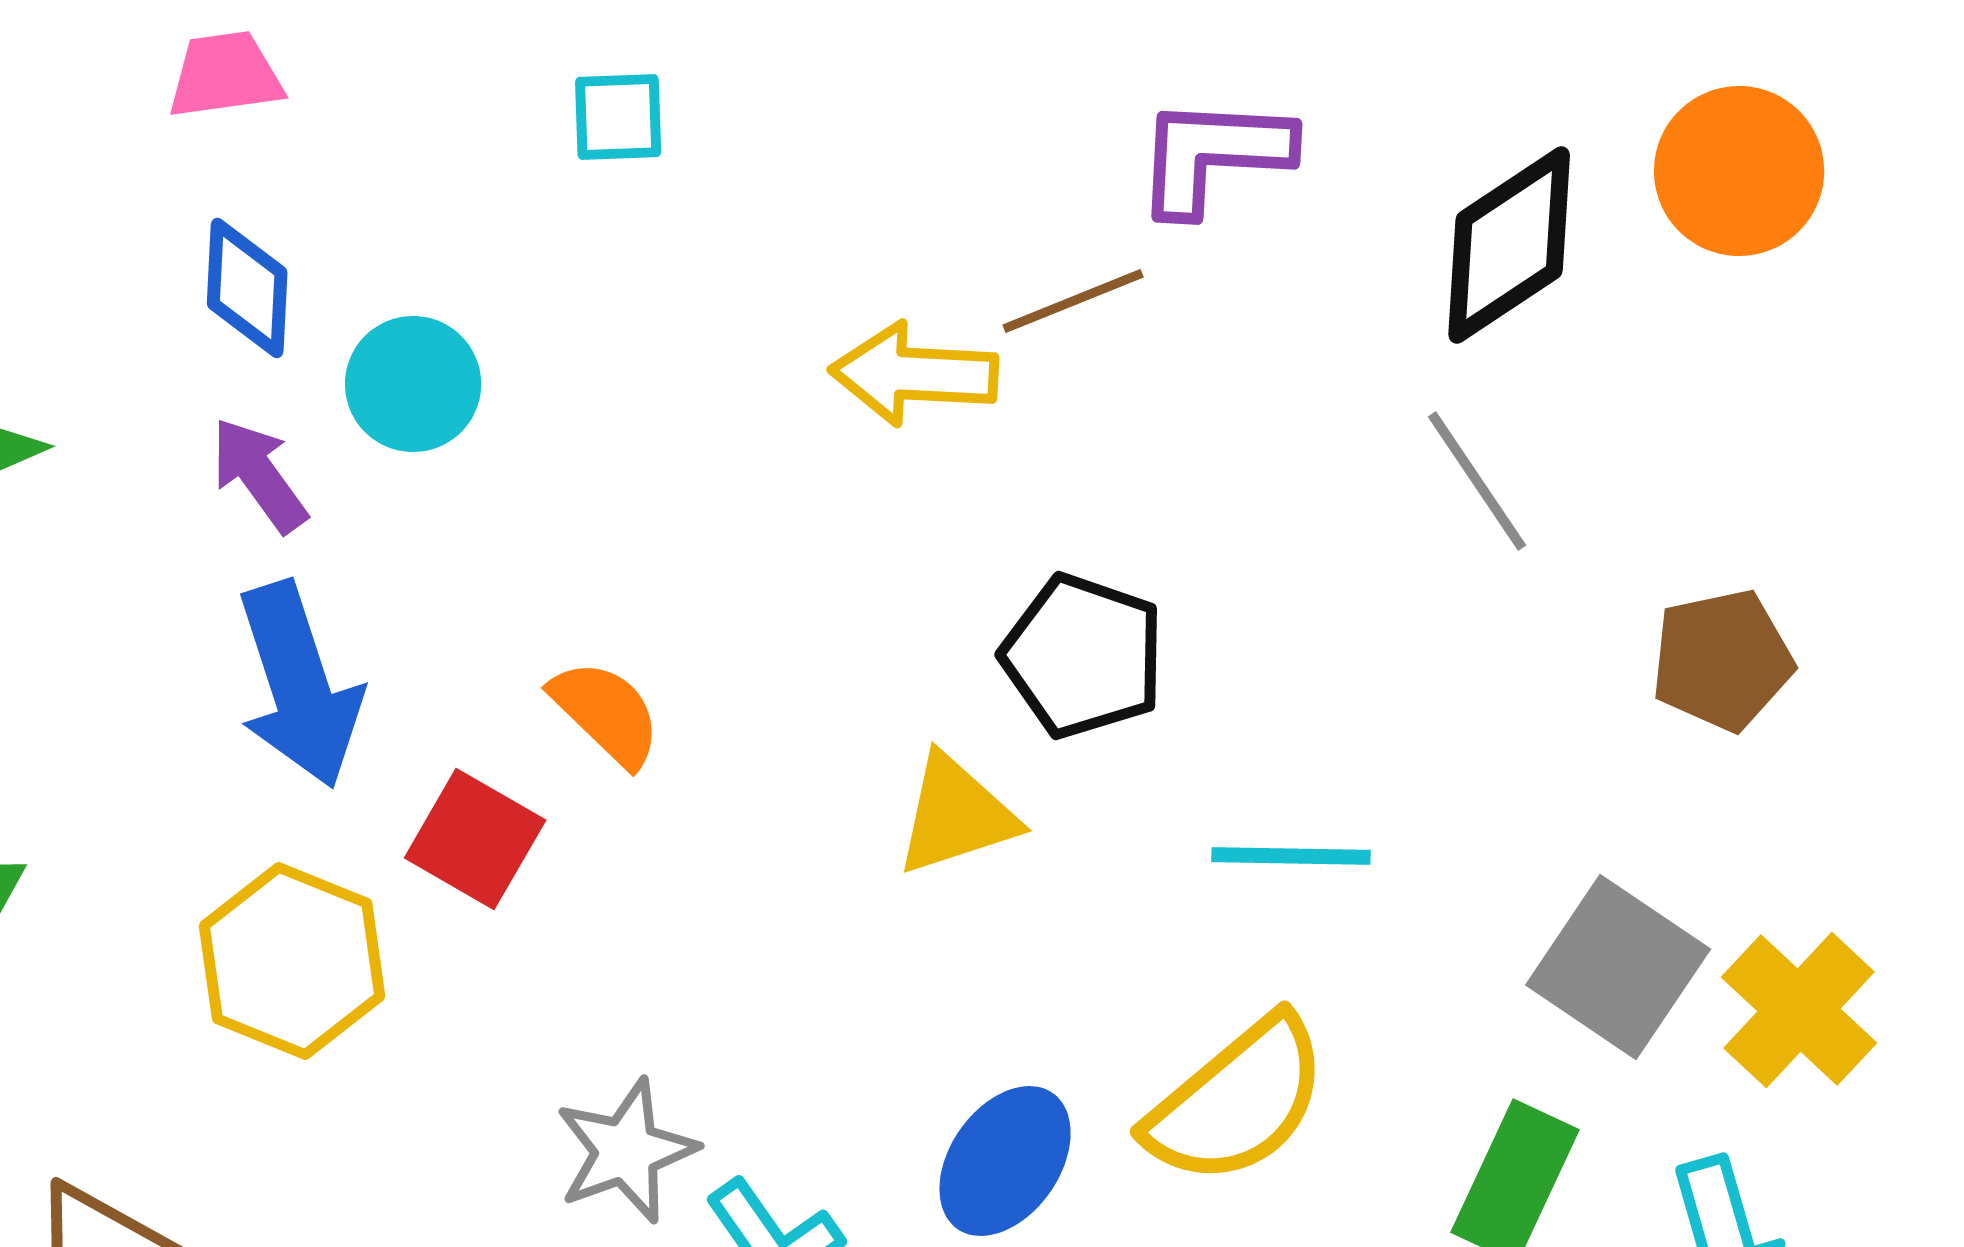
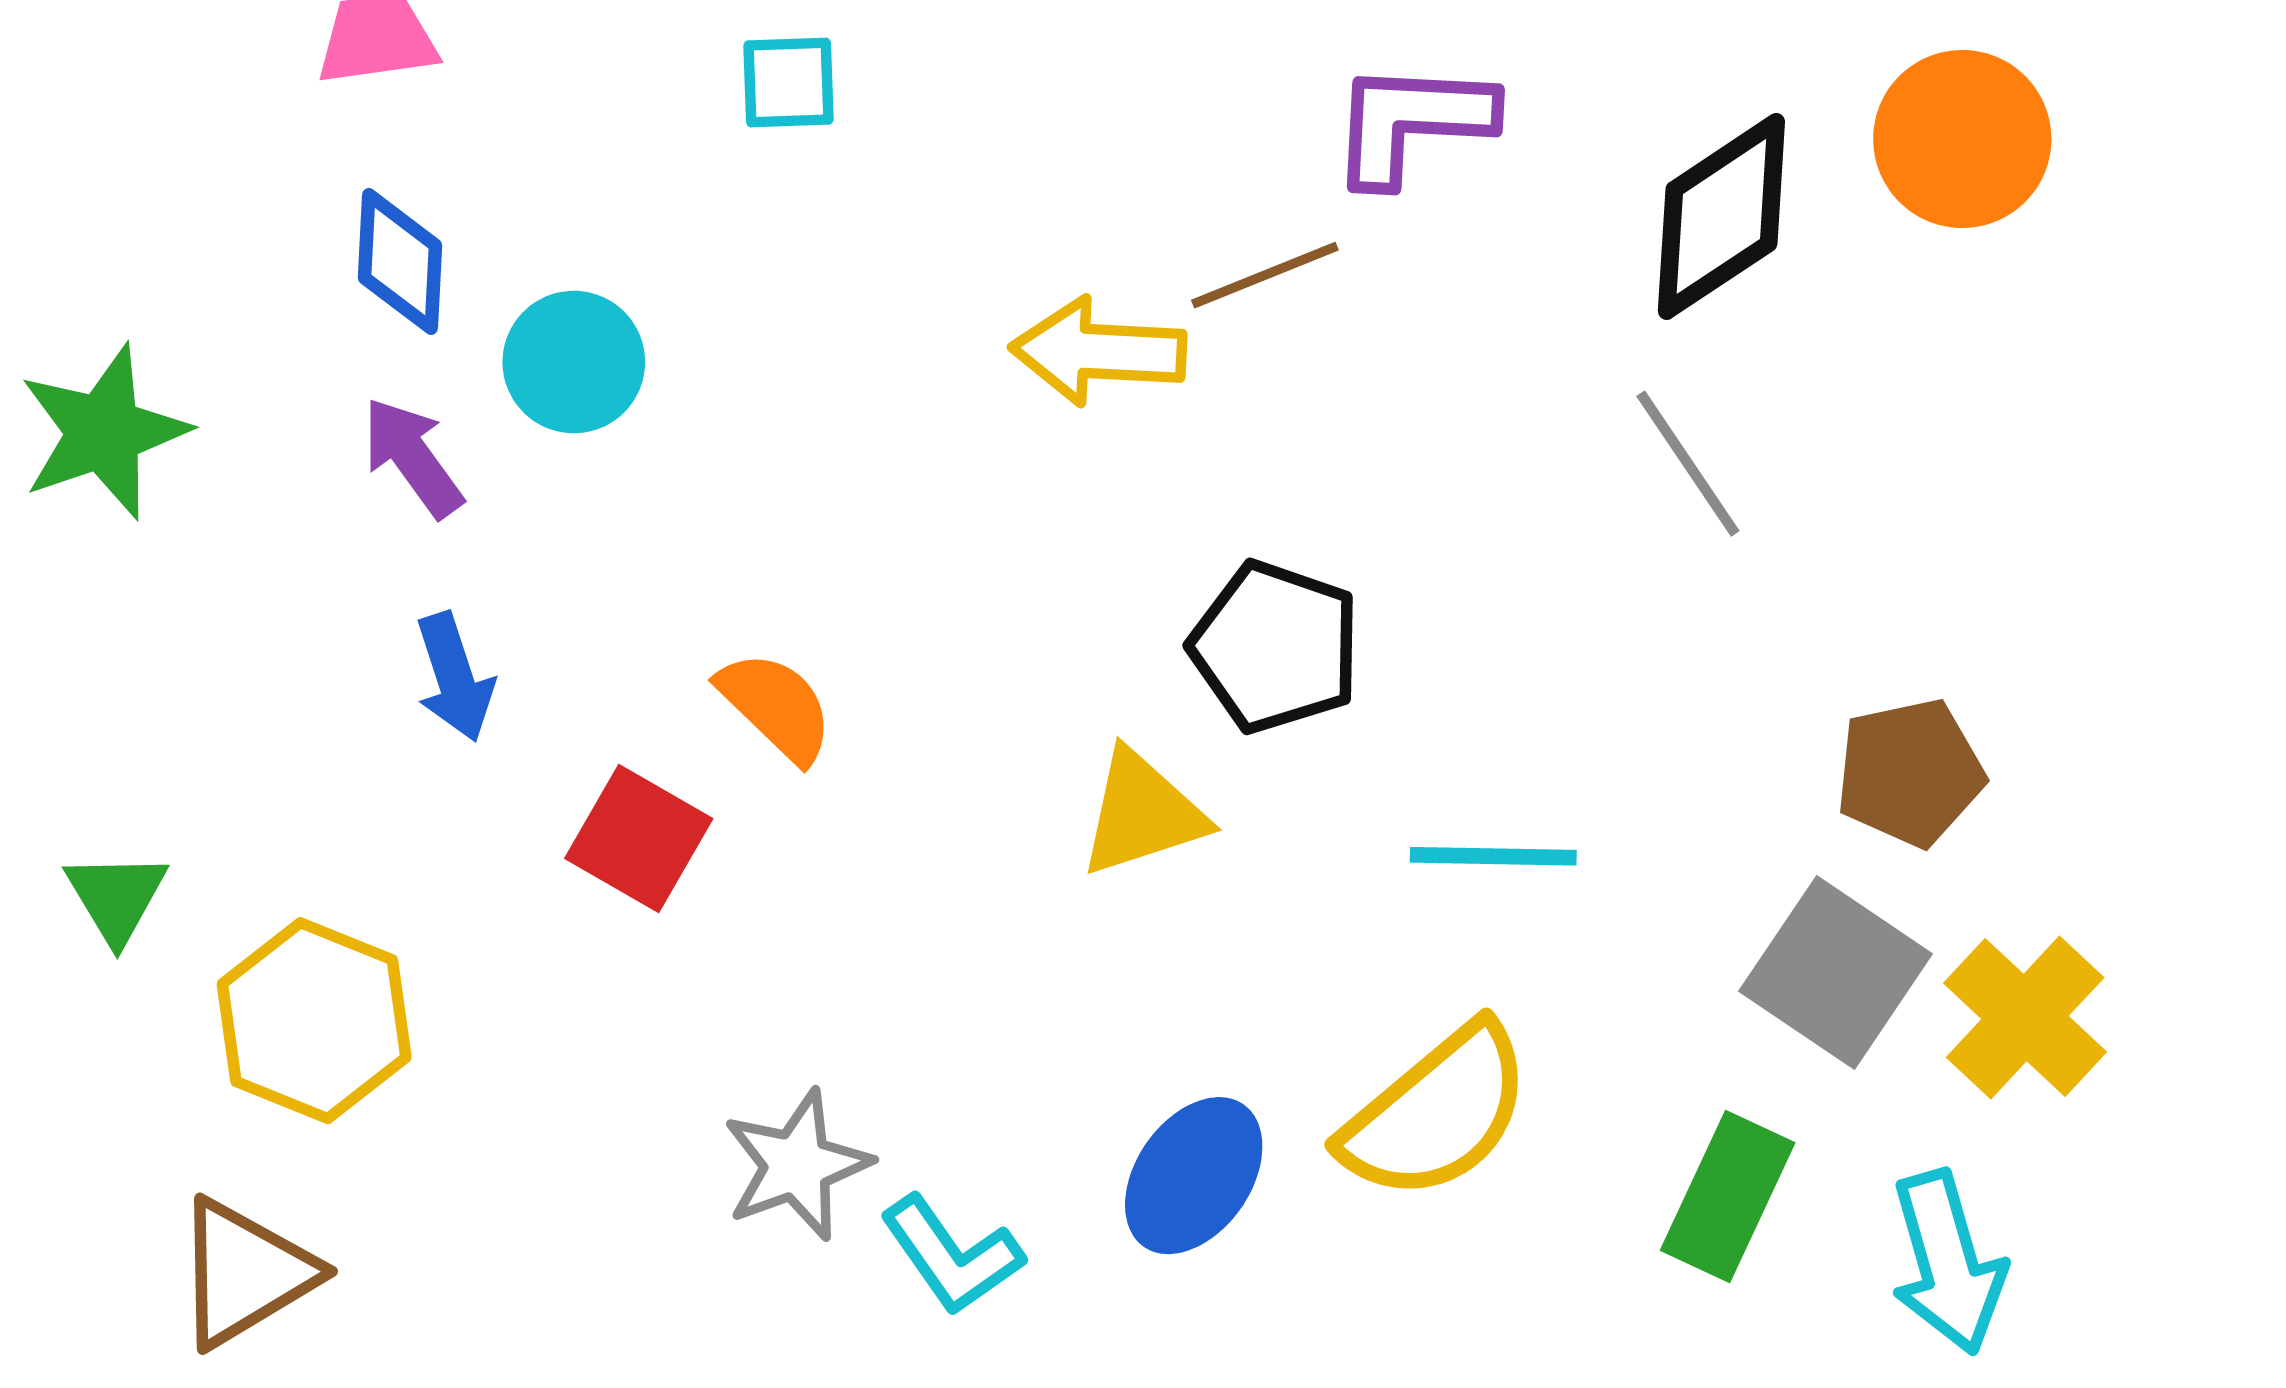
brown pentagon: (1722, 660) -> (1910, 772), moved
blue arrow: (299, 685) -> (454, 677), size x0.6
yellow hexagon: (292, 961) -> (314, 1021), moved

